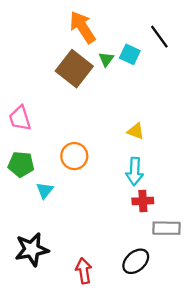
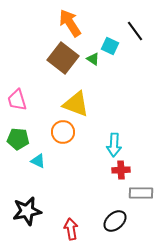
green triangle: (106, 59) -> (93, 59), moved, turned -32
yellow triangle: (136, 131) -> (76, 104), moved, size x1.8
cyan triangle: (45, 190) -> (38, 161), turned -42

